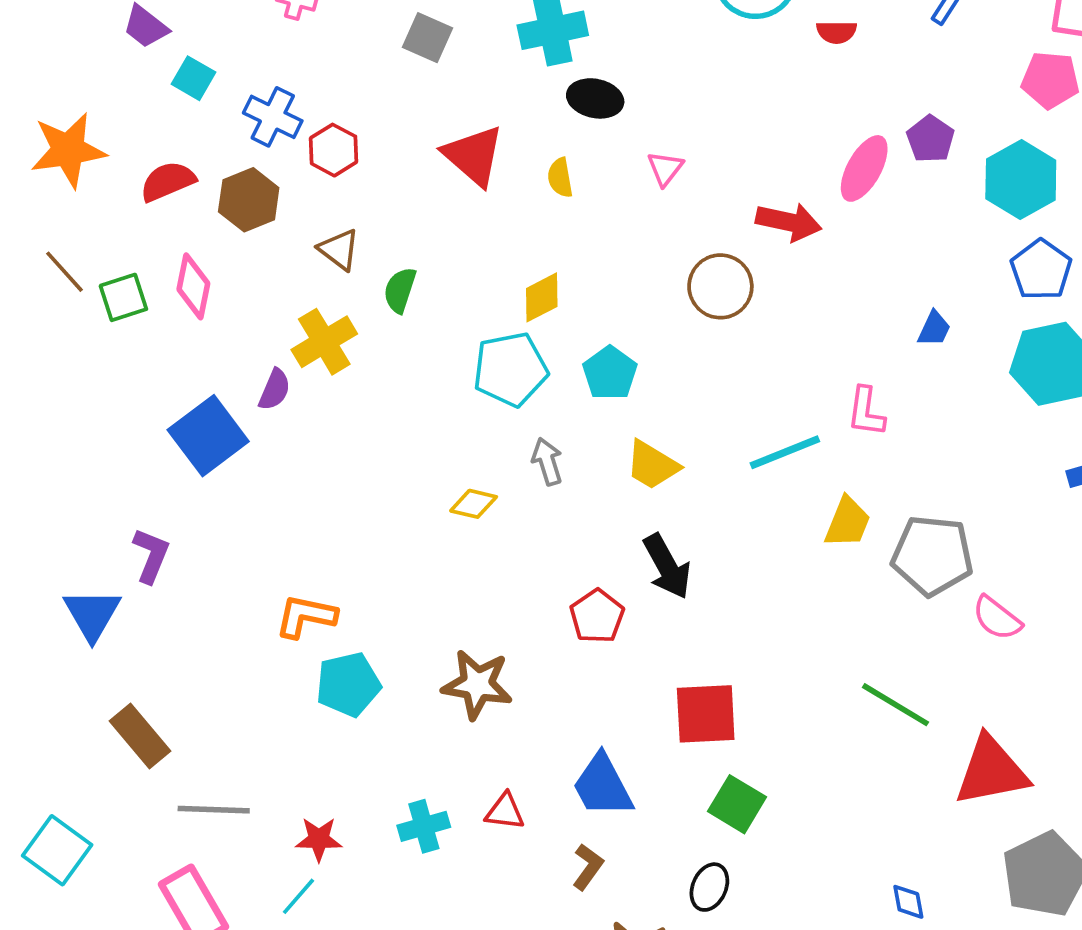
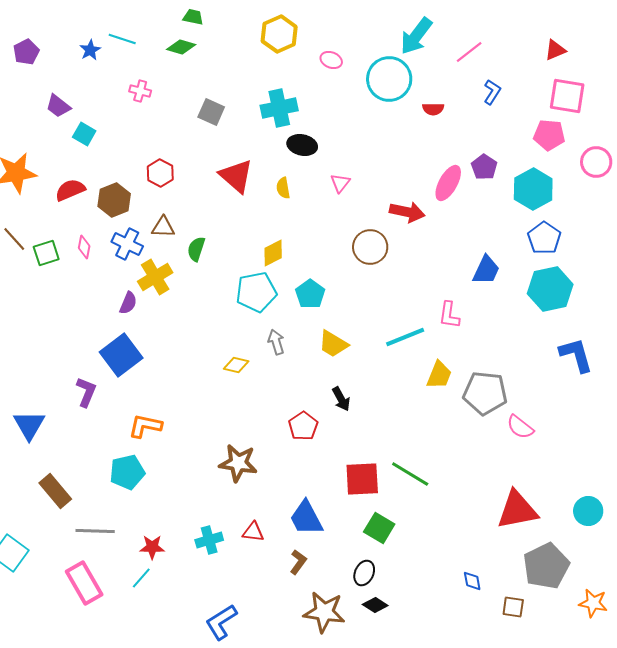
blue cross: (273, 117) -> (127, 244), moved
brown triangle: (339, 250) -> (163, 227), turned -35
pink diamond: (193, 286) -> (84, 247), size x0.7
blue trapezoid: (934, 329) -> (486, 270), size x1.5
blue square: (208, 436) -> (121, 355), moved
purple L-shape: (151, 555) -> (86, 392), moved
black arrow: (667, 566) -> (341, 399), size x0.7
cyan pentagon: (348, 684) -> (127, 472), moved
green line: (895, 705) -> (410, 474), moved

